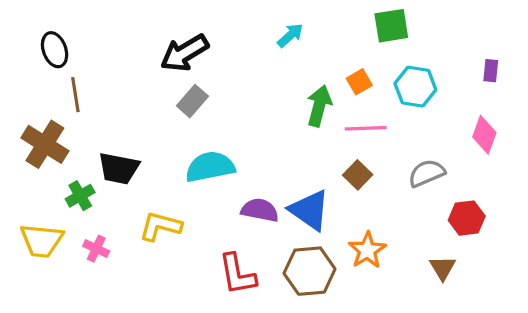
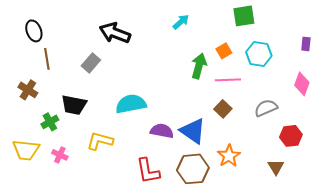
black arrow: (184, 53) -> (115, 33), turned 52
gray rectangle: (192, 101) -> (91, 63), moved
brown cross: (45, 144) -> (28, 90), size x0.7

